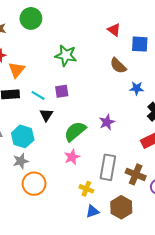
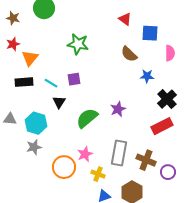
pink star: (72, 157) -> (85, 154), moved
orange circle: (34, 184) -> (64, 167), moved

